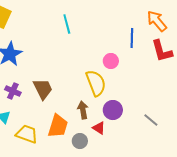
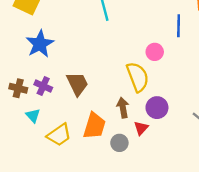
red triangle: (99, 128) -> (141, 128), turned 40
yellow trapezoid: (27, 134) -> (59, 135), turned 125

